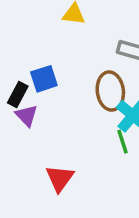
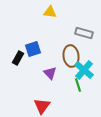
purple triangle: (27, 115) -> (50, 73), moved

